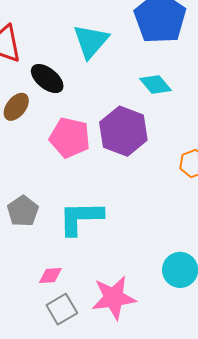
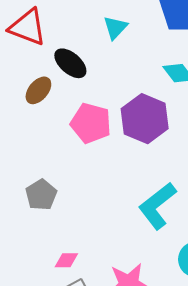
cyan triangle: (91, 41) -> (115, 28), size x0.7
cyan L-shape: (81, 218) -> (157, 206), moved, turned -39

